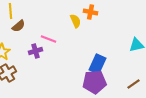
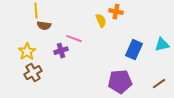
brown semicircle: (18, 26) -> (44, 26), turned 48
blue rectangle: (98, 64) -> (134, 50), moved

